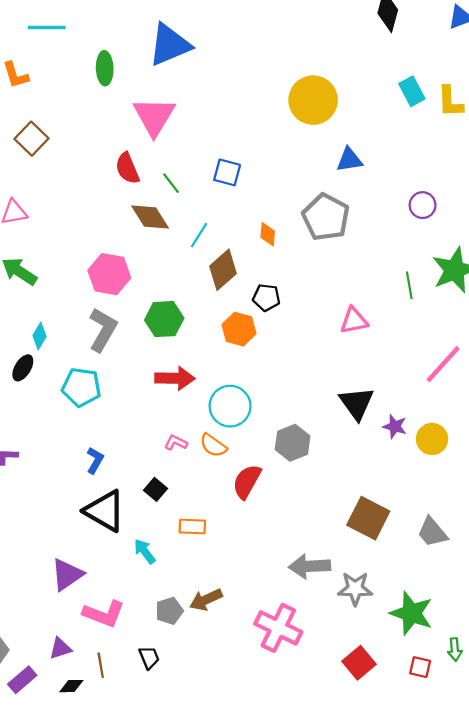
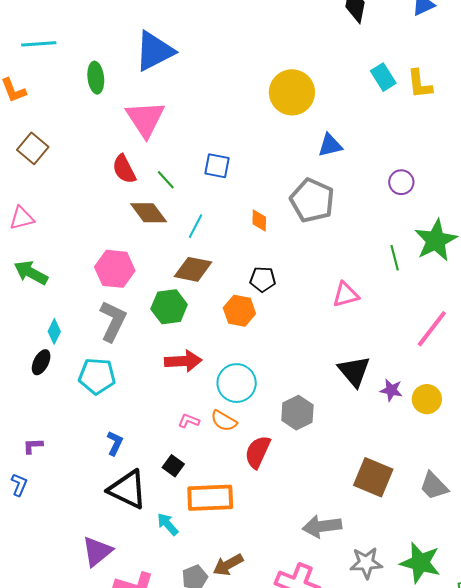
brown diamond: (223, 270) -> (193, 269), moved, turned 57
orange rectangle: (192, 527) -> (210, 498), size x1.8
gray star: (355, 589) -> (366, 563), moved

